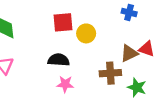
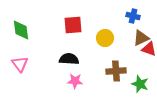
yellow circle: (86, 33) -> (105, 38), moved
brown triangle: (129, 53) -> (141, 38), moved

